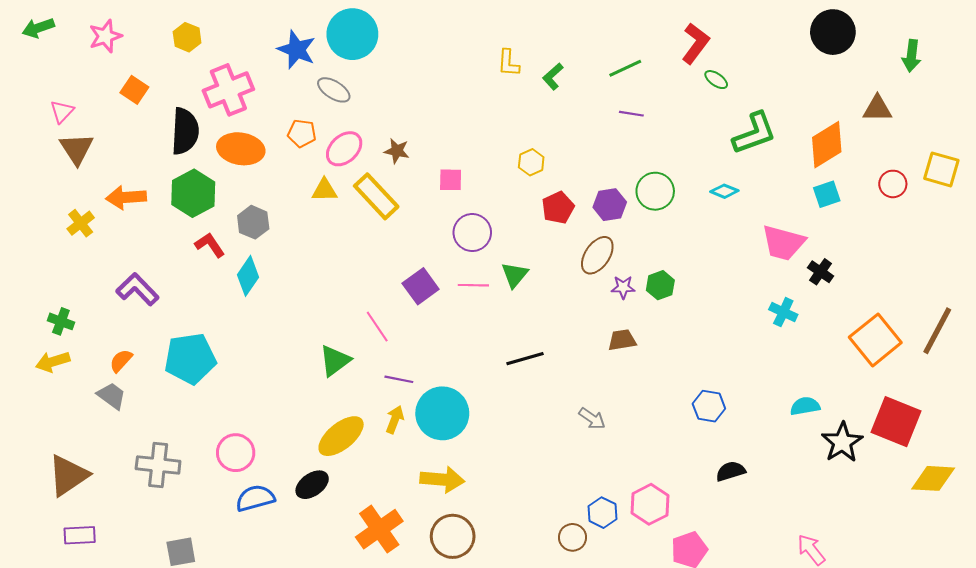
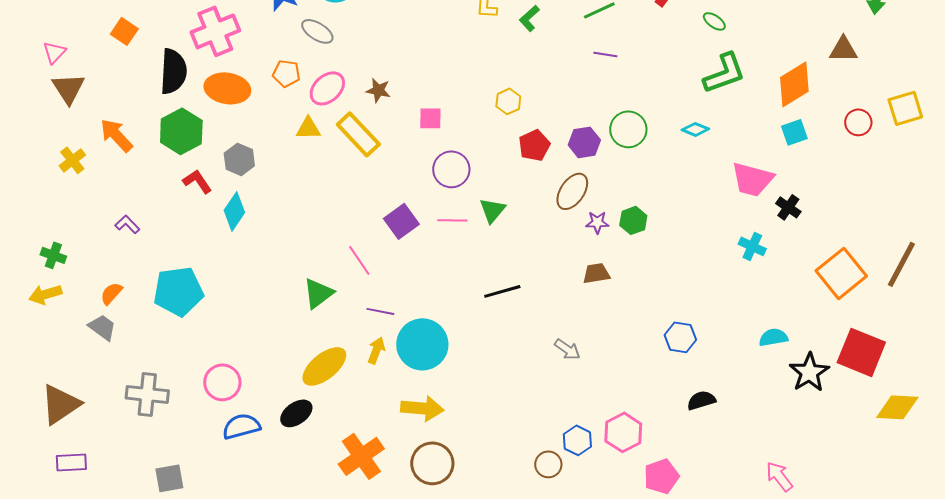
green ellipse: (716, 80) -> (714, 21), moved
yellow square: (941, 169) -> (905, 108), turned -33
orange arrow: (126, 197) -> (116, 135), turned 51
purple L-shape: (137, 289) -> (127, 224), size x0.6

